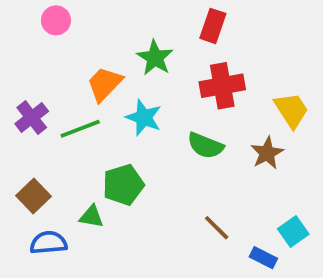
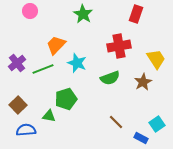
red rectangle: (213, 26) -> (136, 14), moved
green star: (155, 58) -> (83, 14), moved
green semicircle: (205, 146) -> (110, 78), turned -42

